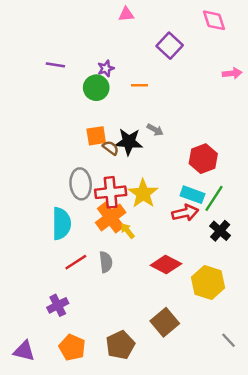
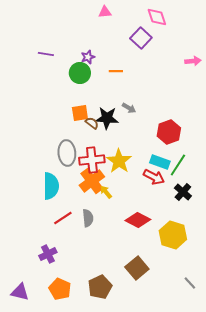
pink diamond: (214, 20) -> (157, 17), moved
red arrow: (185, 213) -> (154, 177), turned 40

